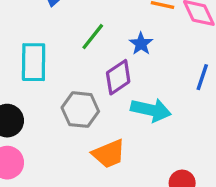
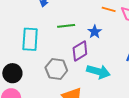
green line: (93, 37) -> (66, 26), turned 42

